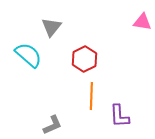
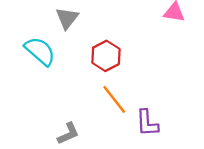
orange line: (91, 96) -> (114, 99), turned -40

